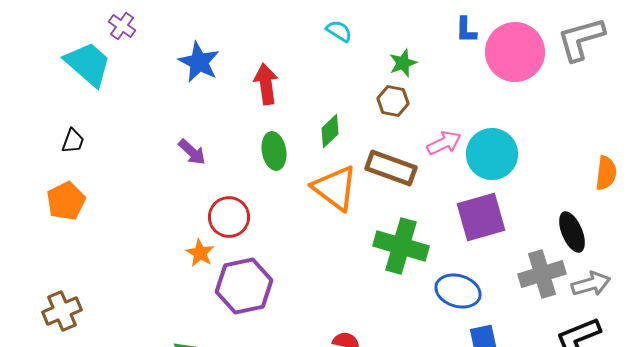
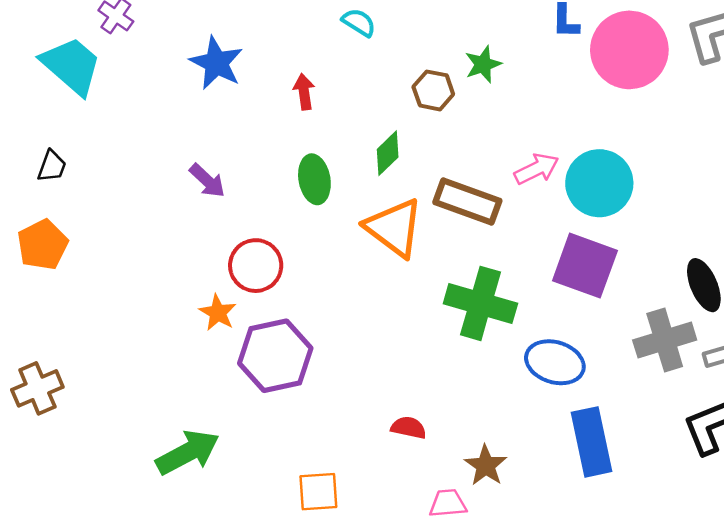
cyan semicircle: (339, 31) -> (359, 22), moved
red arrow: (266, 84) -> (304, 92), size x0.7
brown hexagon: (393, 101) -> (433, 90), moved
purple square: (481, 217) -> (585, 266), turned 36

